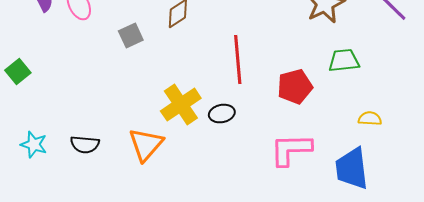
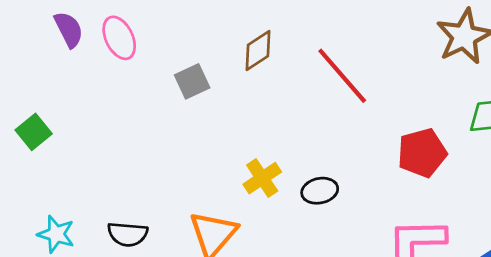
red line: (238, 60) -> (342, 76), moved, turned -36
yellow cross: (181, 105) -> (262, 178), size x0.7

